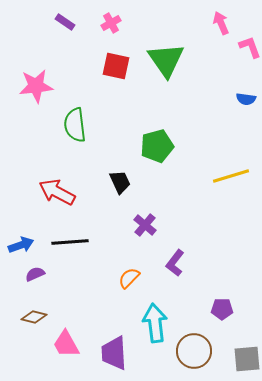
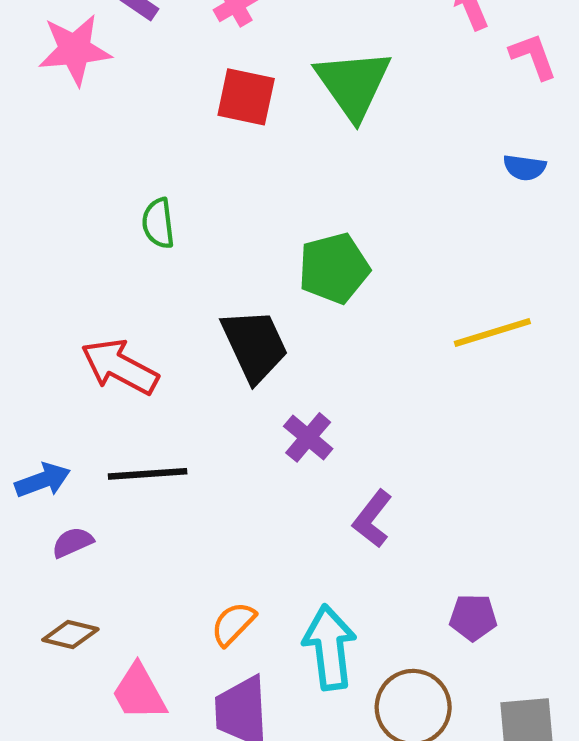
pink star: (36, 86) -> (75, 50), moved
green semicircle: (75, 125) -> (158, 223), size x0.7
black trapezoid: (120, 182) -> (255, 345), size x1.5
orange semicircle: (129, 278) -> (233, 624), moved

